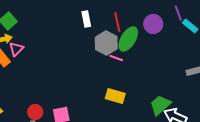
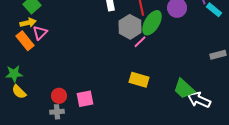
pink line: (116, 58) -> (140, 42), turned -64
green trapezoid: (160, 105) -> (184, 89), turned -95

